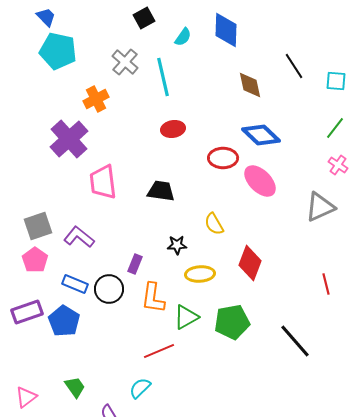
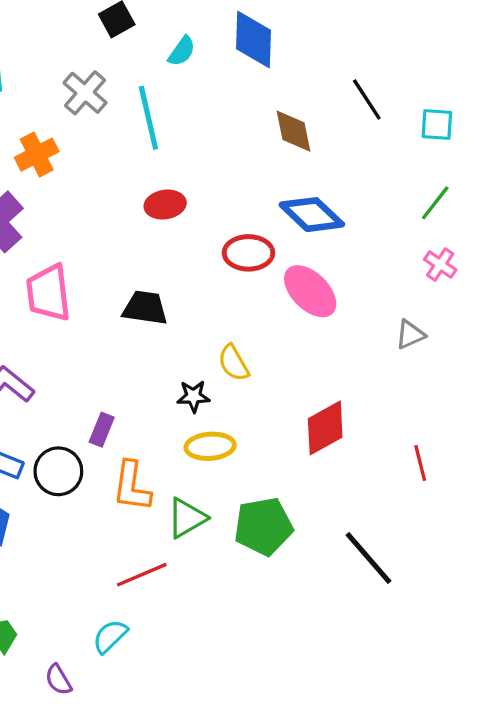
gray triangle: (320, 207) -> (410, 335), size x0.6
black star: (177, 245) -> (193, 396), moved
red diamond: (250, 263) -> (325, 428), moved, turned 40

